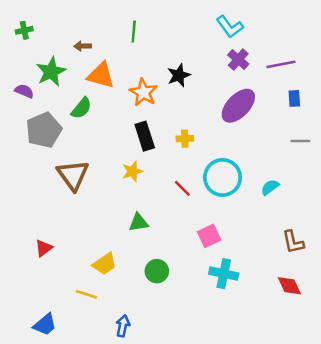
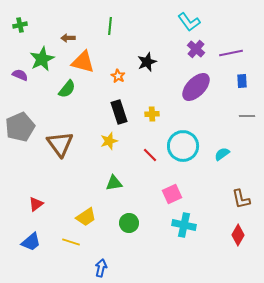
orange star: (143, 92) -> (118, 76), size x0.6
gray pentagon: (44, 130) -> (20, 127), moved
red diamond: (289, 286) -> (238, 235), turned 55
blue trapezoid: (45, 325) -> (31, 242), moved

